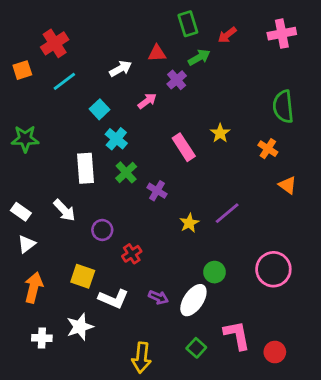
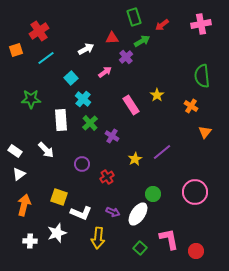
green star: (25, 139) -> (31, 99), moved
orange triangle: (287, 185) -> (205, 132), turned 32
purple circle: (102, 230) -> (82, 164), moved
red cross: (132, 254) -> (107, 177), moved
yellow arrow: (142, 358) -> (98, 238), moved

